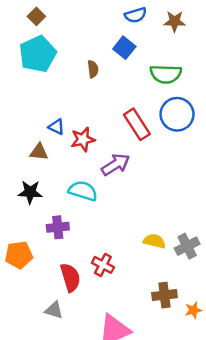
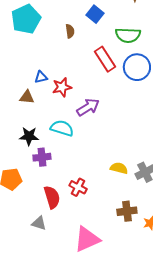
red rectangle: (137, 124) -> (105, 59), moved
blue triangle: (57, 127) -> (41, 77), turned -40
black star: (30, 192) -> (29, 136), moved

